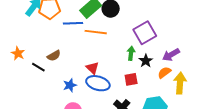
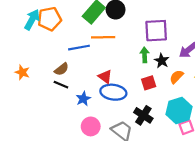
blue line: (73, 23) -> (79, 48), moved
purple square: (145, 33) -> (156, 31), turned 35
black line: (38, 67) -> (61, 85), moved
orange semicircle: (164, 73) -> (177, 77), moved

